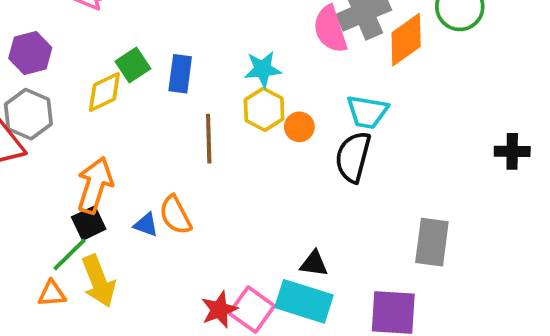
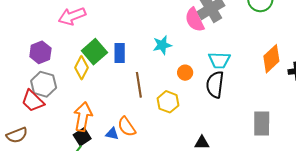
orange diamond: (406, 40) -> (271, 59), moved
green square: (133, 65) -> (94, 52), size x1.4
yellow diamond: (104, 92) -> (82, 68), turned -30
yellow hexagon: (264, 109) -> (168, 102), moved

